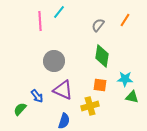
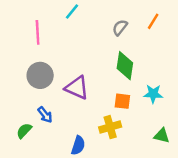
pink line: (40, 21) -> (38, 32), moved
gray circle: (54, 61) -> (40, 75), moved
purple triangle: (63, 90) -> (77, 88), moved
green triangle: (132, 97) -> (162, 136), moved

